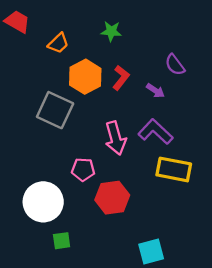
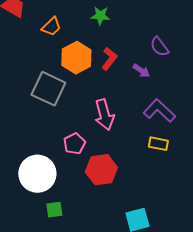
purple L-shape: (155, 132) -> (159, 111), moved
pink pentagon: (83, 169) -> (74, 144), turned -30
yellow rectangle: (174, 169) -> (158, 144), size x0.6

